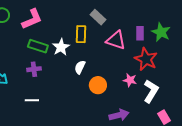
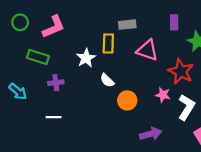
gray rectangle: (98, 17) -> (127, 25), turned -49
purple rectangle: (140, 33) -> (174, 22), moved
green rectangle: (38, 46) -> (38, 57), moved
white semicircle: (80, 67) -> (107, 80), turned -72

